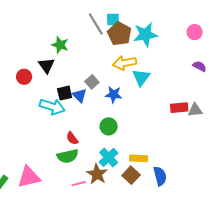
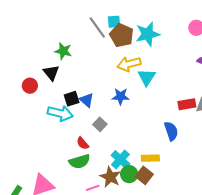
gray square: (92, 82) -> (100, 124), moved
green circle: (109, 126) -> (129, 174), moved
blue semicircle: (160, 176) -> (171, 131), moved

